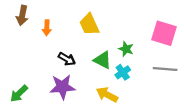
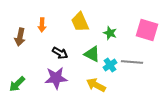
brown arrow: (22, 15) -> (20, 37), moved
green star: (126, 49) -> (110, 33), moved
gray line: (165, 69) -> (132, 62), moved

